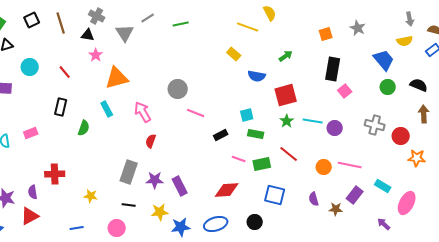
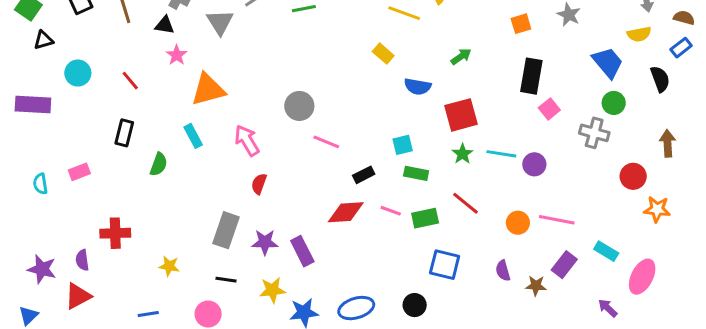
black semicircle: (419, 85) -> (660, 79), moved, turned 48
gray cross: (375, 125) -> (594, 133), moved
red diamond: (227, 190) -> (346, 212), moved

